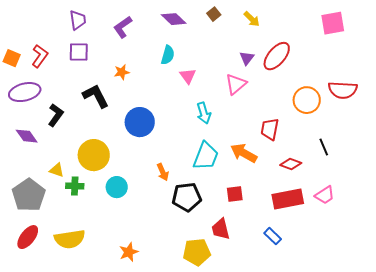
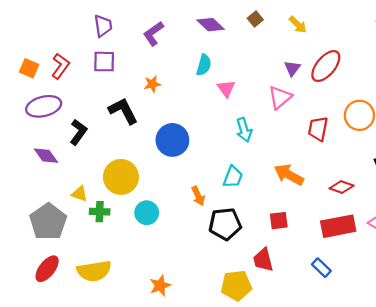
red trapezoid: (270, 129) -> (318, 129), moved
cyan trapezoid: (206, 156) -> (233, 177), moved, size x0.7

